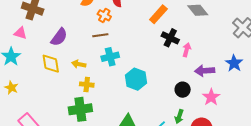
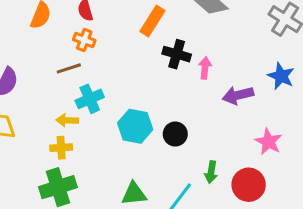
orange cross: (104, 15) -> (84, 40), moved
yellow arrow: (79, 64) -> (67, 120), moved
black circle: (183, 90) -> (175, 134), moved
pink star: (211, 97) -> (268, 142), moved

